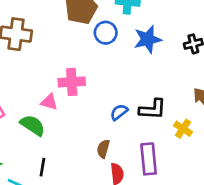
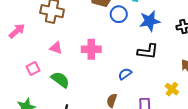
pink triangle: (49, 102) -> (56, 48), moved
black L-shape: (152, 109) -> (148, 51), moved

